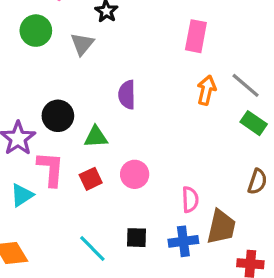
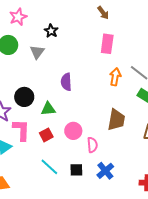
pink semicircle: (190, 200) -> (92, 145), moved
brown trapezoid: (221, 227) -> (116, 120), moved
blue cross: (183, 241) -> (105, 171), turned -30
cyan line: (92, 249) -> (49, 167), moved

